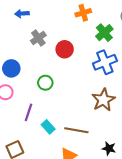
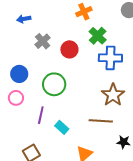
green cross: (104, 33) -> (98, 36), moved
blue cross: (105, 62) -> (110, 58), turned 30
green circle: (45, 83) -> (54, 84), size x1.5
brown line: (76, 130) -> (101, 121), moved

